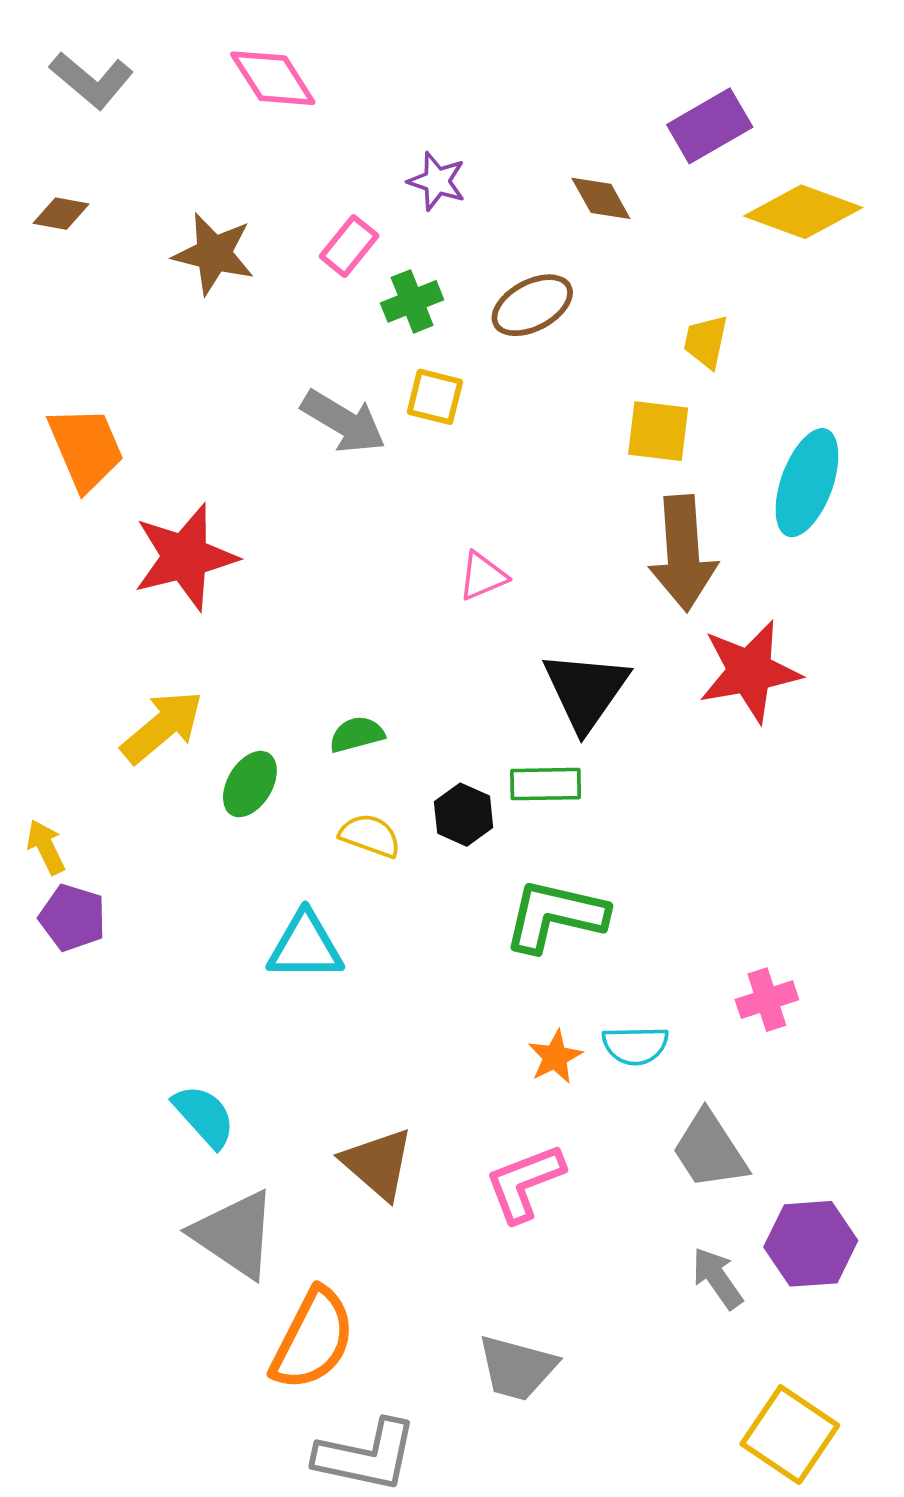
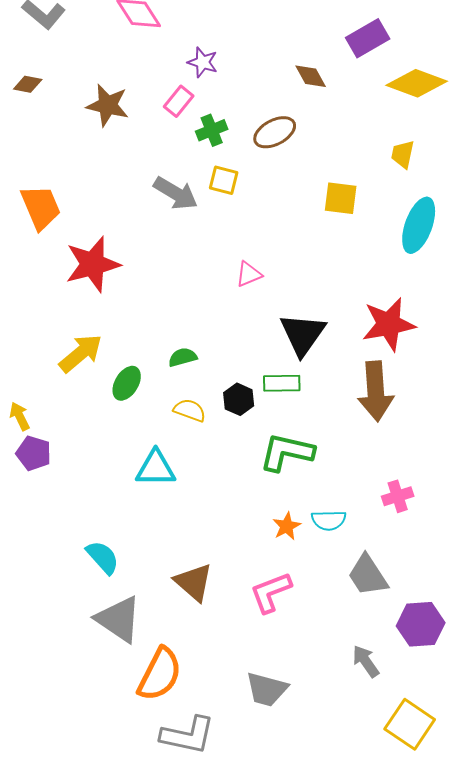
purple star: (437, 181) -> (203, 62), moved
yellow trapezoid: (706, 341) -> (403, 154), moved
brown arrow: (683, 553) -> (376, 391), moved
gray arrow: (717, 1278) -> (366, 661), moved

